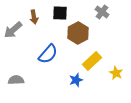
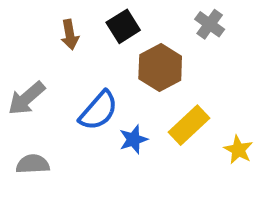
black square: (60, 13) -> (123, 26), turned -35
gray arrow: (13, 30) -> (27, 98), moved
blue star: (76, 80) -> (133, 139), moved

